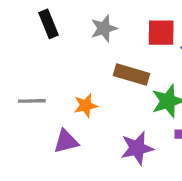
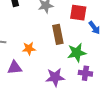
brown rectangle: (131, 75) -> (58, 34), turned 54

